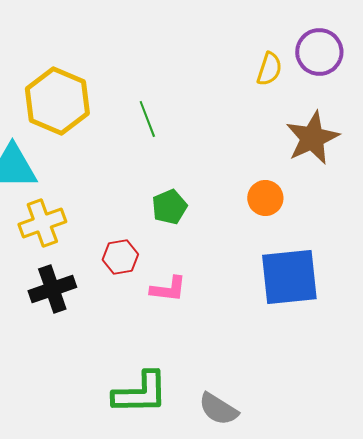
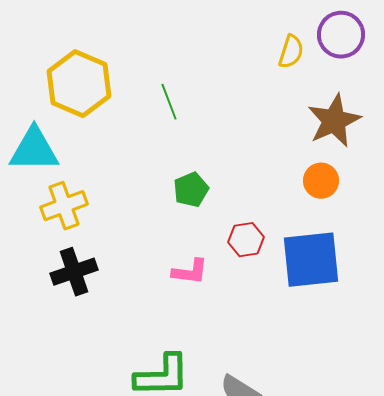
orange circle: (265, 198) -> (321, 181), moved
red hexagon: (120, 257) -> (246, 240), moved

